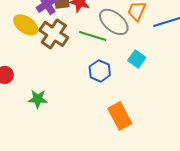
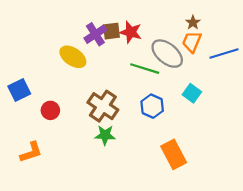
brown cross: (54, 34) -> (103, 106), moved
green star: (38, 99) -> (105, 135), moved

